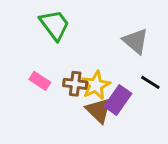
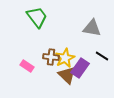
gray triangle: (136, 41) -> (92, 28), turned -30
pink rectangle: (40, 81) -> (27, 66), moved

